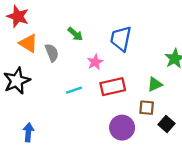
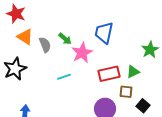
green arrow: (75, 34) -> (65, 39), moved
pink star: (95, 62) -> (82, 53), size x1.5
red rectangle: (113, 87) -> (109, 74), moved

